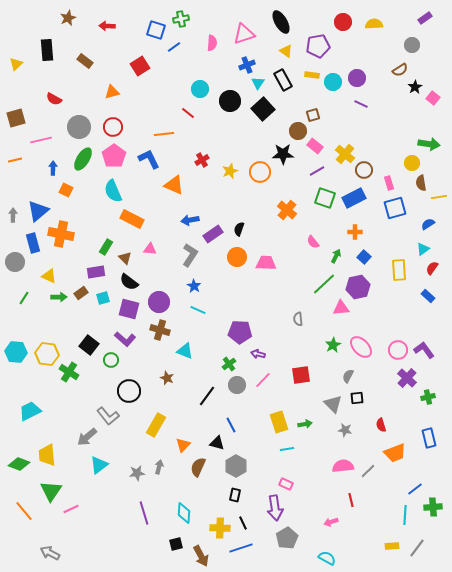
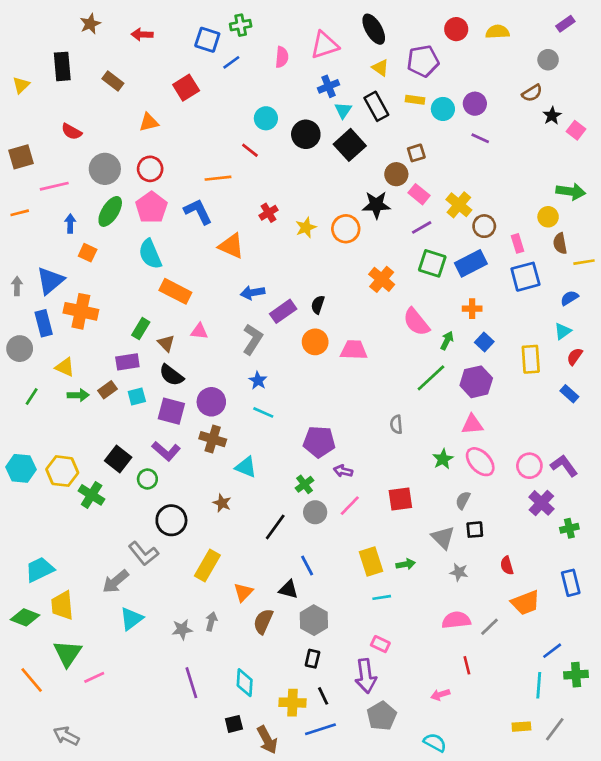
pink semicircle: (313, 242) -> (416, 322), size x1.6
pink triangle: (341, 308) -> (472, 424), moved
cyan trapezoid: (30, 411) -> (40, 570), moved

